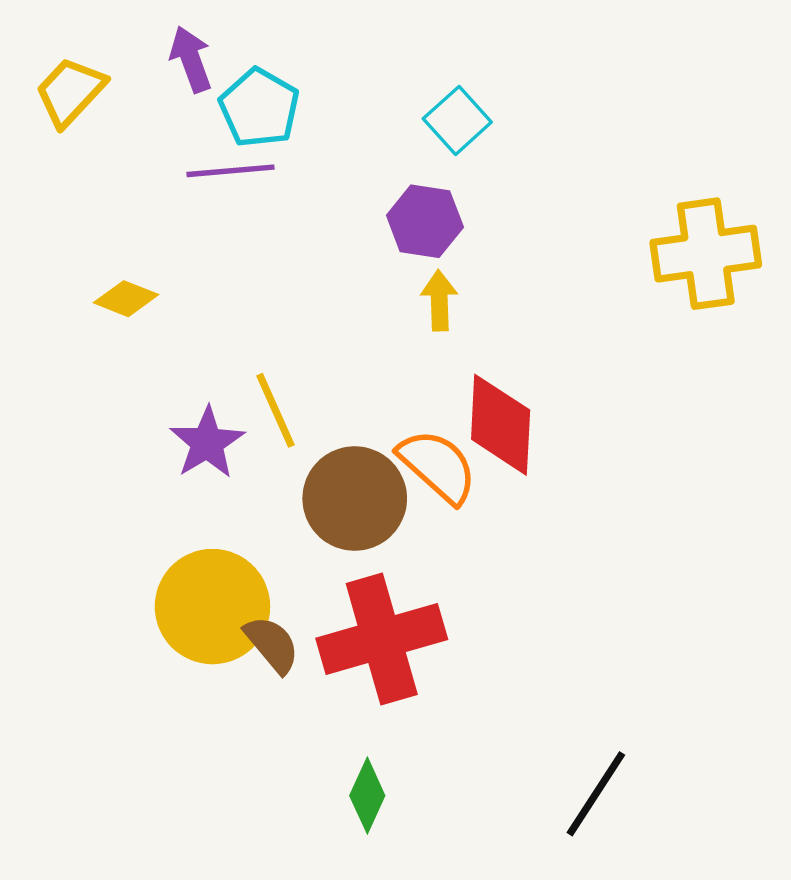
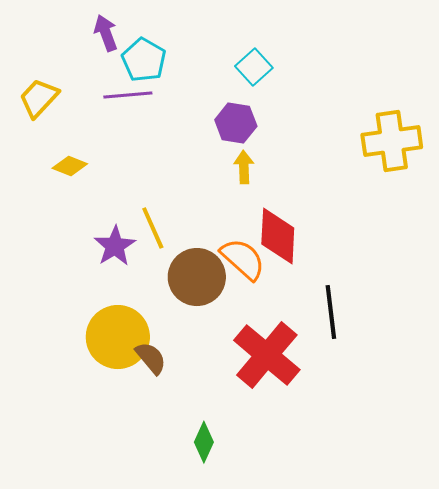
yellow trapezoid: (70, 92) -> (39, 98), moved
red cross: (382, 639) -> (267, 355), moved, turned -34
black line: (596, 794) -> (331, 312), moved, turned -40

